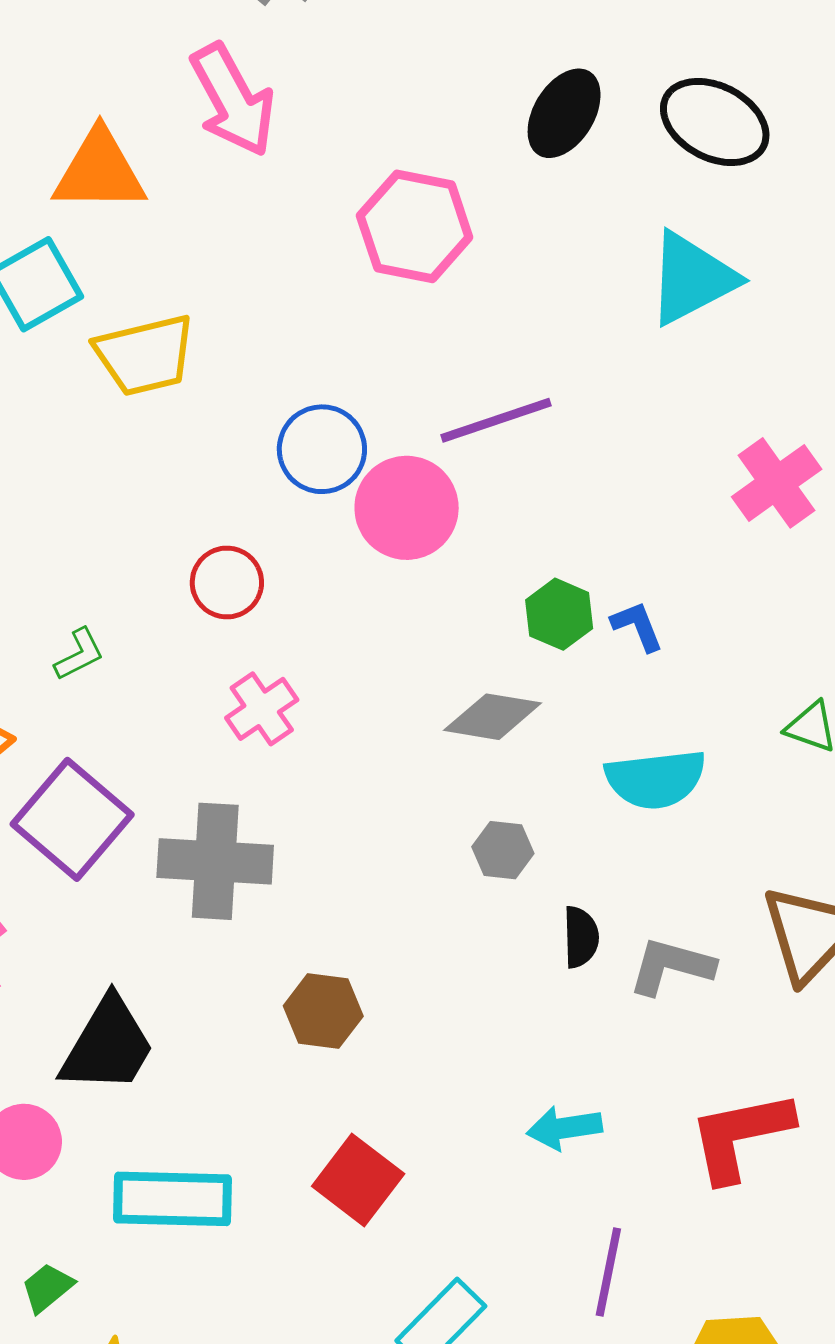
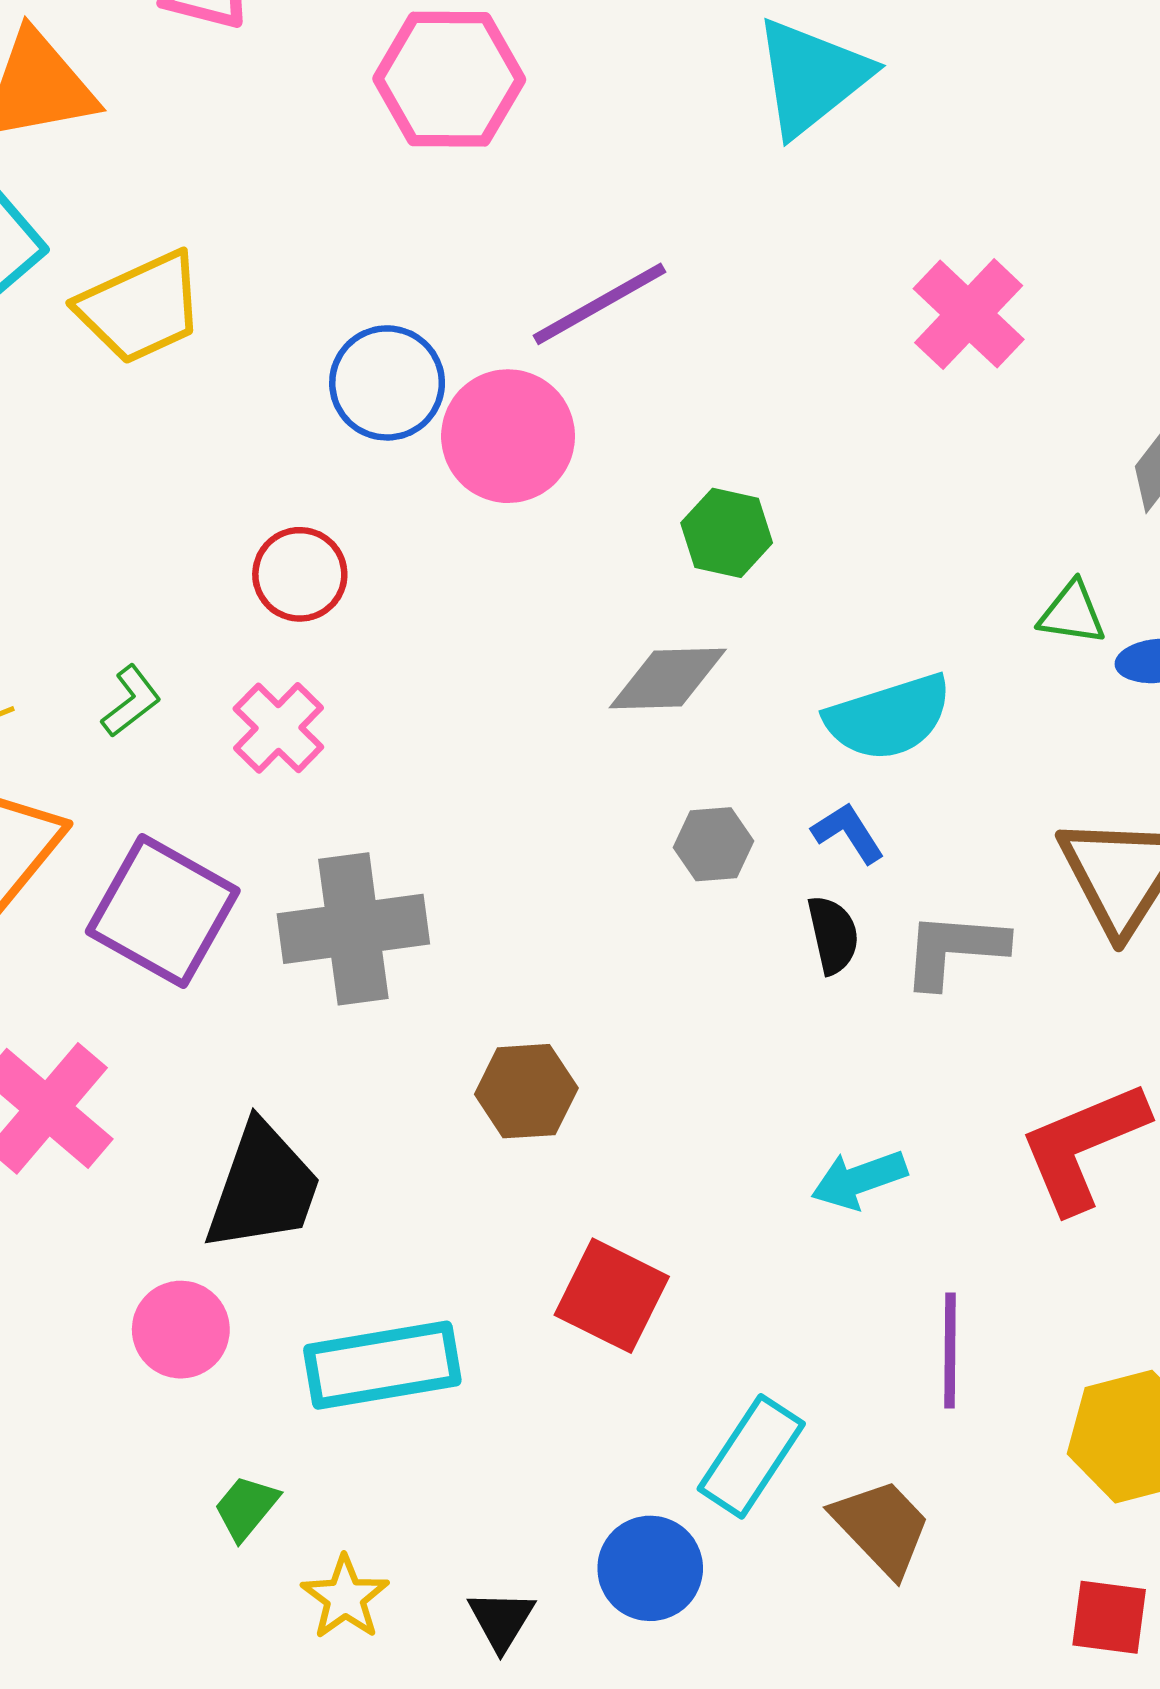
blue L-shape: (637, 626) -> (848, 833), moved
pink cross: (262, 709) -> (278, 728), moved

